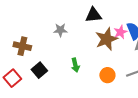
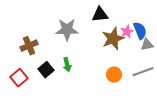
gray star: (60, 30) -> (67, 30), size x1.6
brown cross: (22, 46) -> (29, 46), turned -36
green arrow: (75, 65) -> (67, 65), moved

